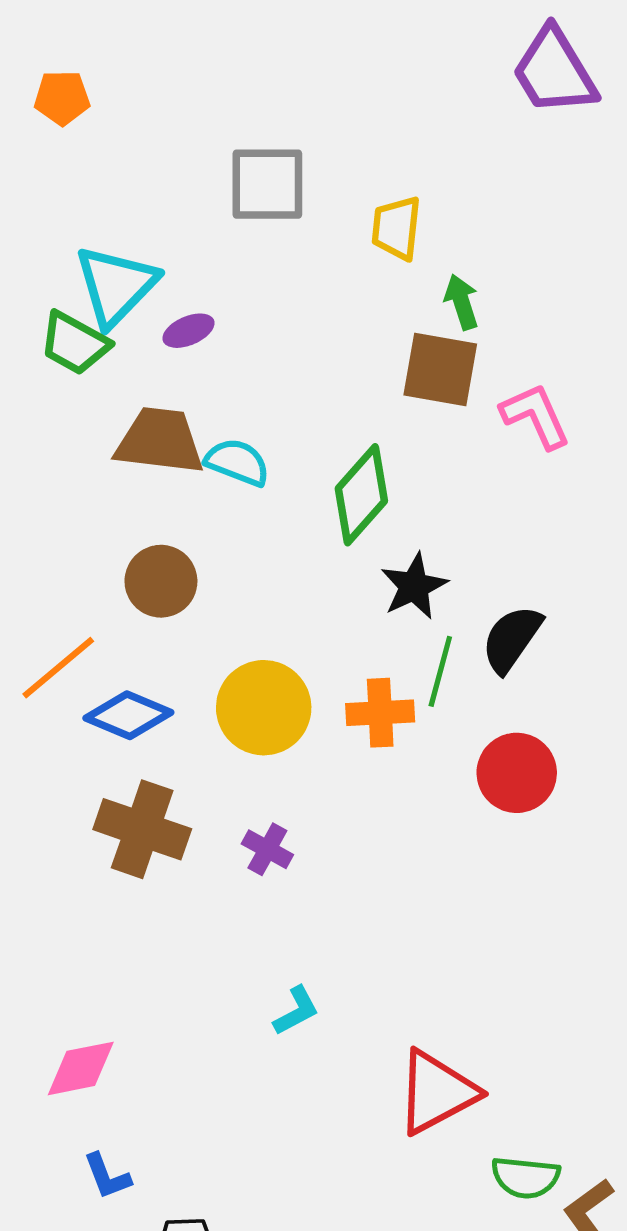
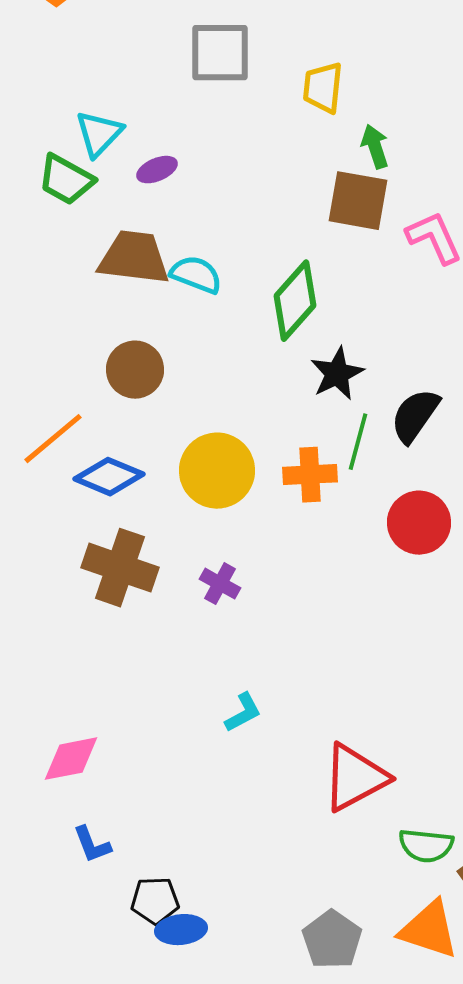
cyan triangle: (116, 286) -> (99, 134), size x0.7

